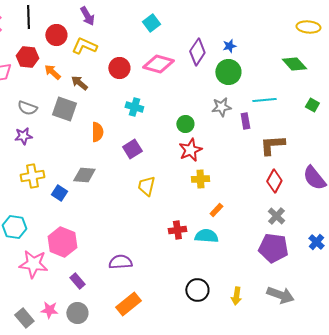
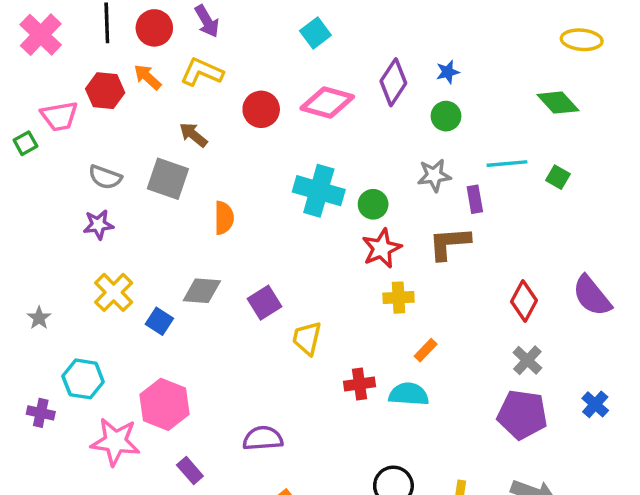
red circle: (56, 35) -> (154, 28), moved
orange arrow: (52, 72) -> (148, 77), moved
green circle: (228, 72) -> (446, 116), size x0.7
green square: (312, 105) -> (558, 177), moved
cyan cross: (134, 107) -> (319, 191), moved, size x1.6
brown L-shape: (272, 145) -> (449, 243), moved
purple square: (132, 149) -> (265, 303), moved
yellow cross: (32, 176) -> (114, 292), turned -35
yellow trapezoid: (146, 186) -> (307, 338), moved

